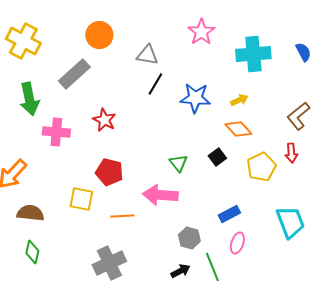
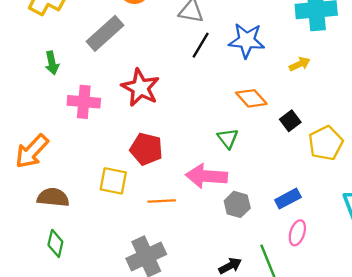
blue star: (195, 98) -> (247, 40), moved
green arrow: (29, 99) -> (52, 63), size x0.6
red star: (104, 120) -> (140, 88), size x1.4
orange diamond: (238, 129) -> (251, 98), moved
black square: (217, 157) -> (290, 121), moved
gray hexagon: (189, 238) -> (237, 204), moved

